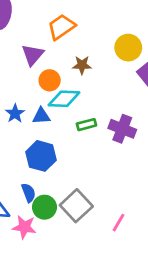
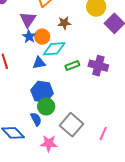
blue star: (15, 113) -> (29, 37), moved
green circle: (44, 207) -> (46, 106), moved
pink star: (24, 227) -> (49, 143), moved

